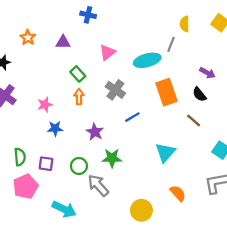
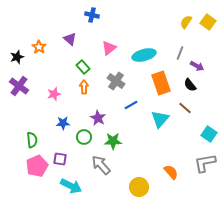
yellow semicircle: (185, 24) -> (186, 22), moved, turned 32
orange star: (28, 38) -> (39, 47), moved
purple triangle: (63, 42) -> (70, 39), turned 40
gray line: (171, 44) -> (180, 53), moved
blue star: (55, 128) -> (63, 123), moved
cyan triangle: (165, 152) -> (160, 119), moved
purple square: (46, 164) -> (60, 159), moved
green circle: (79, 166) -> (84, 137), moved

